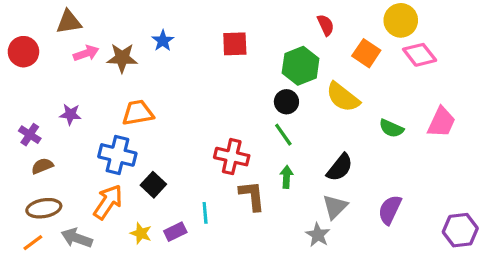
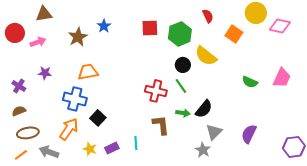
pink arrow: (86, 53) -> (38, 42), moved
pink diamond: (420, 55) -> (280, 26), moved, turned -40
brown star: (122, 58) -> (78, 37), turned -30
green hexagon: (301, 66) -> (180, 34), moved
yellow semicircle: (343, 97) -> (206, 56), moved
red cross: (232, 157) -> (156, 91), moved
brown semicircle: (42, 166) -> (19, 111), moved
black semicircle: (340, 168) -> (204, 109), moved
green arrow: (286, 177) -> (183, 113), turned 96
cyan line: (205, 213) -> (136, 143), moved

